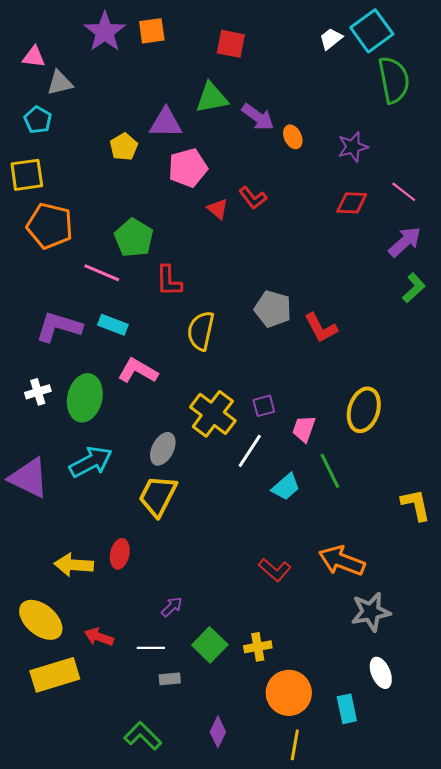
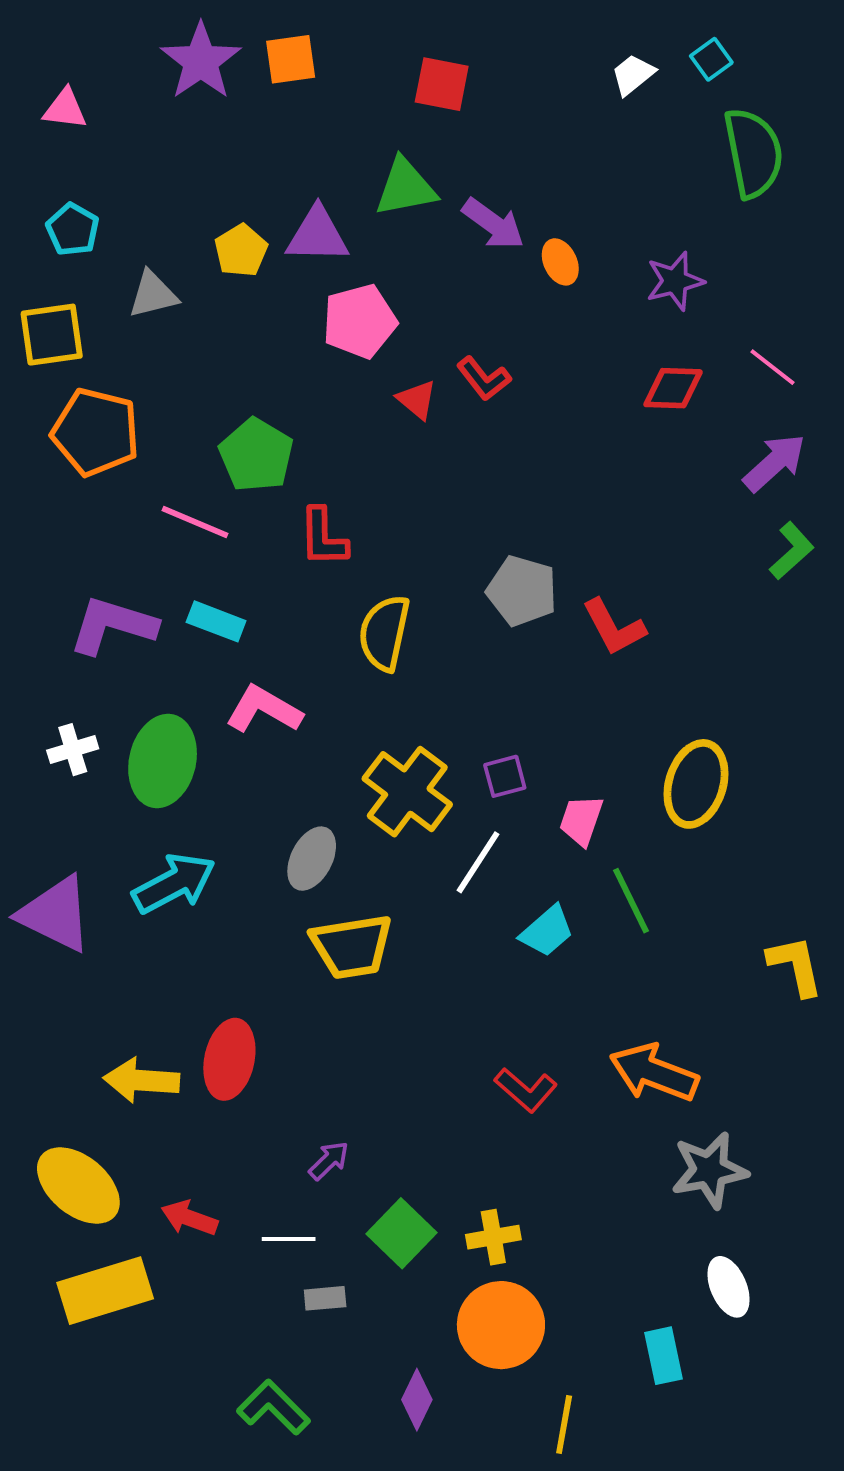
cyan square: (372, 31) -> (711, 59), size x0.5
gray triangle: (60, 83) -> (153, 294), moved
yellow pentagon: (124, 147) -> (241, 250), moved
yellow trapezoid: (158, 496) -> (352, 946), moved, turned -126
red ellipse: (120, 554) -> (229, 1059), size x1.4
orange circle: (289, 693) -> (501, 1325), moved

